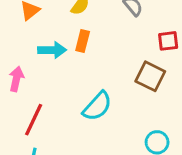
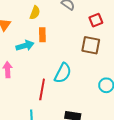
red line: (34, 120) -> (42, 89), moved

